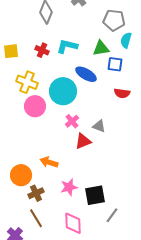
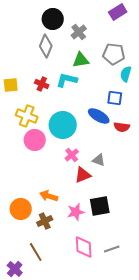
green triangle: (101, 48) -> (81, 60), moved
blue ellipse: (86, 74) -> (99, 116), moved
pink star: (69, 187) -> (76, 212), moved
brown cross: (36, 193) -> (45, 221), moved
black square: (95, 195) -> (100, 206), moved
gray line: (112, 215) -> (112, 249), turned 35
pink diamond: (73, 223) -> (84, 247), moved

